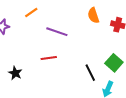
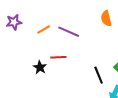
orange line: (31, 13) -> (44, 30), moved
black star: (15, 73) -> (40, 67), moved

